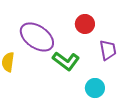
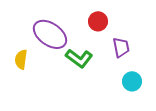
cyan circle: (95, 88) -> (132, 81), moved

